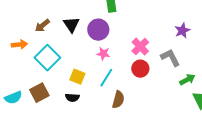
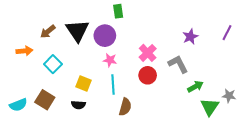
black triangle: (71, 25) -> (77, 31), size x1.4
cyan square: (47, 58) -> (53, 64), size x0.7
cyan line: (106, 78) -> (113, 84), turned -36
brown square: (39, 93) -> (45, 100), turned -30

